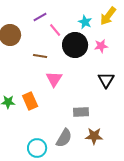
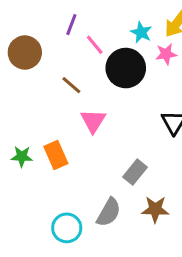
purple line: (40, 17) -> (71, 25), turned -40
pink star: (101, 46) -> (166, 54), moved
brown line: (40, 56) -> (71, 85), turned 32
gray rectangle: (81, 112) -> (135, 172), turned -49

